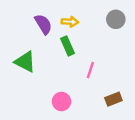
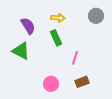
purple semicircle: (43, 24) -> (28, 26), moved
brown rectangle: (113, 99) -> (82, 82), moved

